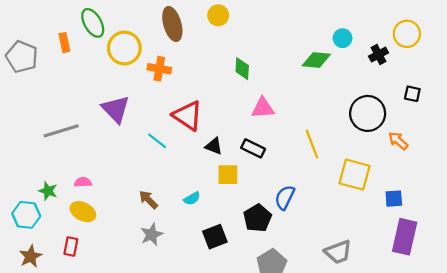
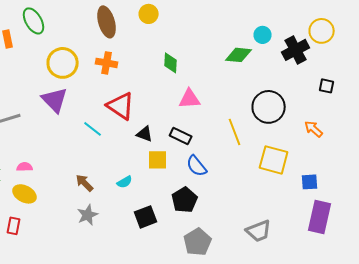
yellow circle: (124, 48) -> (63, 63), moved
black cross: (379, 55) -> (296, 50), size x1.5
orange cross: (159, 69) -> (107, 63), moved
black circle: (368, 113) -> (269, 107), moved
blue semicircle: (285, 197) -> (197, 166), moved, turned -65

